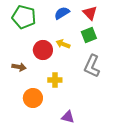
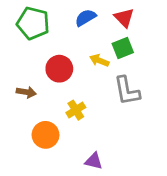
yellow arrow: (63, 44) -> (99, 60), moved
gray L-shape: (92, 66) -> (127, 91), turned -35
yellow cross: (55, 80) -> (76, 110), turned -32

